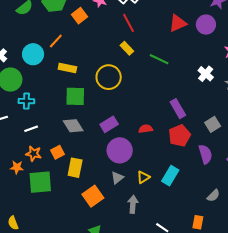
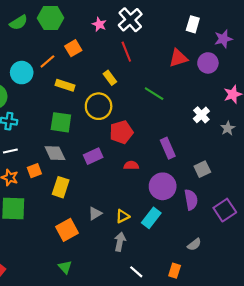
orange square: (80, 16) -> (73, 48), moved
yellow rectangle: (127, 48) -> (110, 78), moved
yellow rectangle: (67, 68) -> (65, 85), moved
red pentagon: (179, 136) -> (121, 132), moved
purple circle: (120, 150) -> (163, 186), moved
orange square: (58, 152) -> (34, 171), moved
yellow rectangle: (75, 168) -> (61, 187), moved
gray arrow: (133, 204) -> (120, 242), moved

